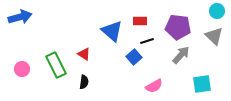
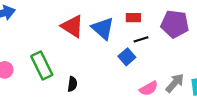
red triangle: (84, 54) -> (72, 26), moved, size x1.6
gray arrow: (181, 55) -> (175, 83), moved

